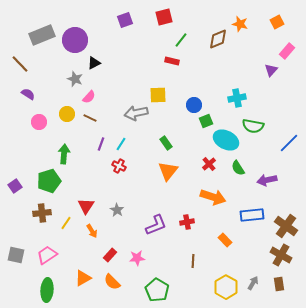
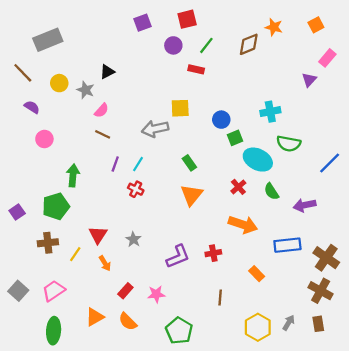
purple circle: (75, 40) -> (173, 45), moved, size x0.6
yellow circle: (67, 114) -> (59, 83), moved
gray square: (16, 255) -> (18, 291), turned 30

